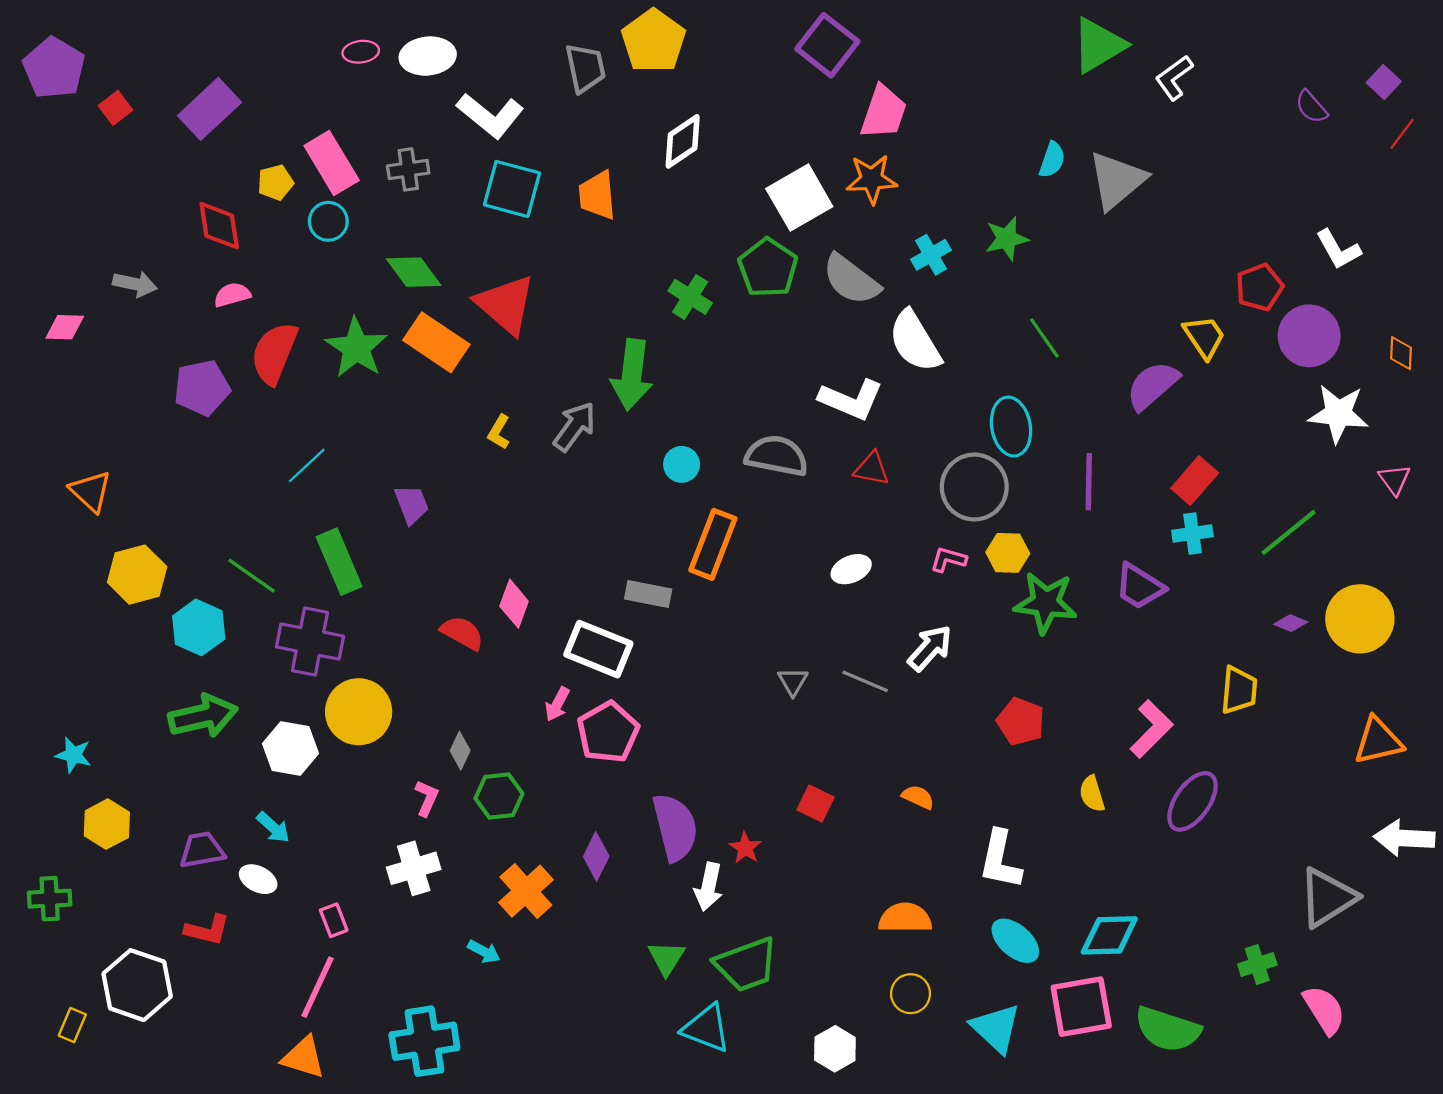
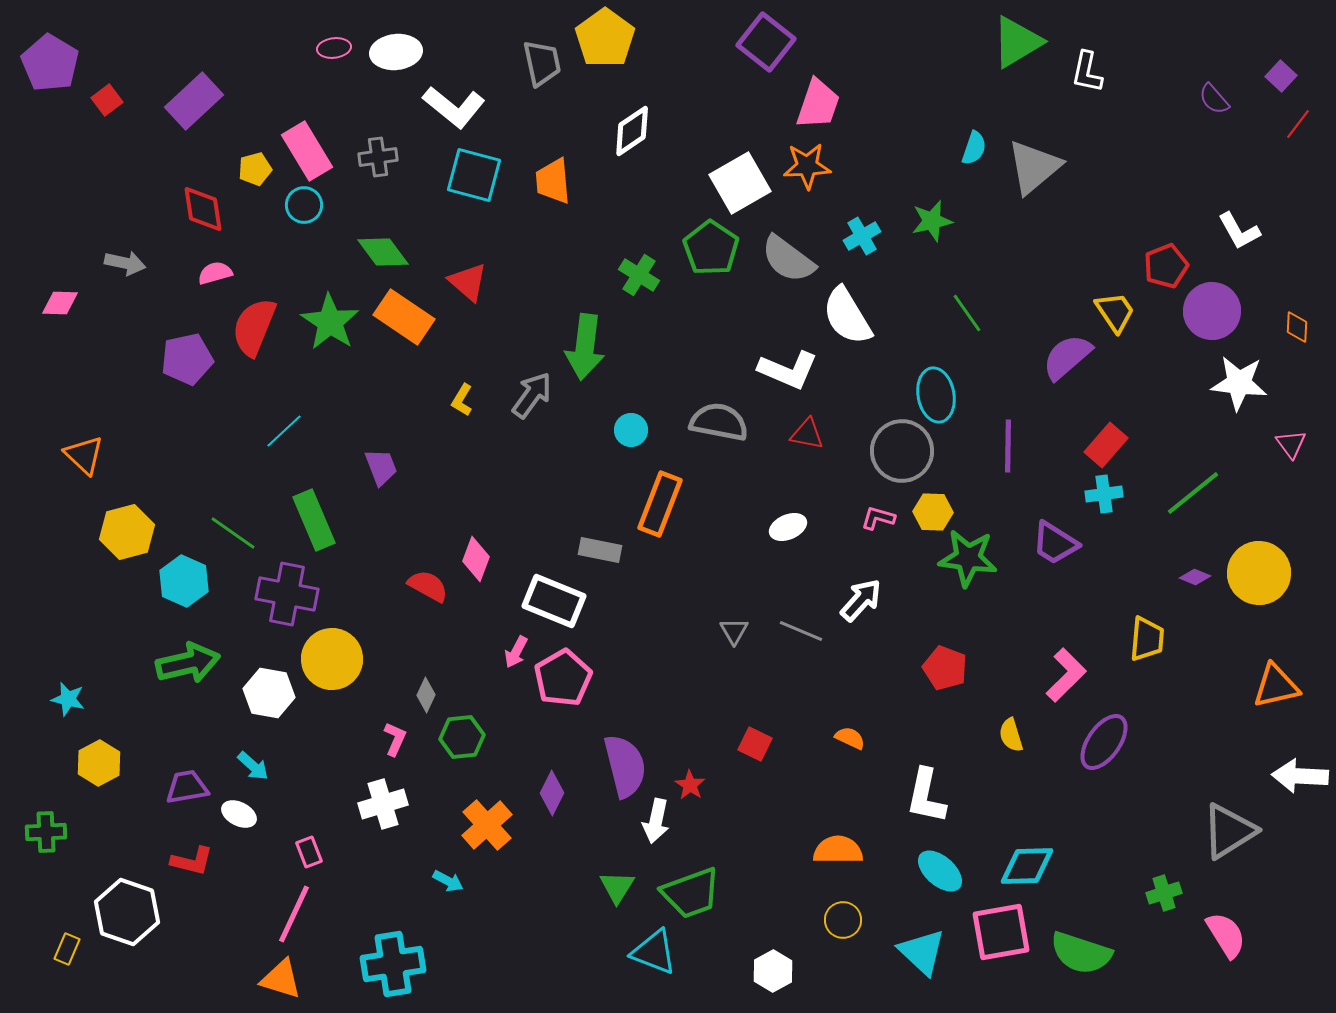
white L-shape: (1174, 78) -> (1087, 72), turned -42
red triangle: (505, 304) -> (468, 282), size x0.7

